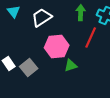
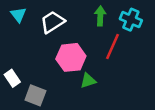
gray square: (29, 68) -> (35, 95), moved, turned -30

